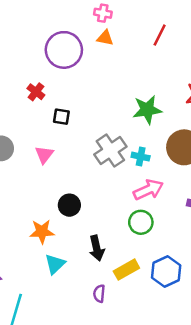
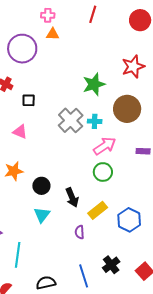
red line: (160, 35) -> (93, 14), moved
pink triangle: (44, 155) -> (20, 132), turned -35
black circle: (69, 205) -> (41, 186), moved
orange star: (42, 232) -> (14, 171), moved
blue hexagon: (166, 272) -> (129, 220), moved

